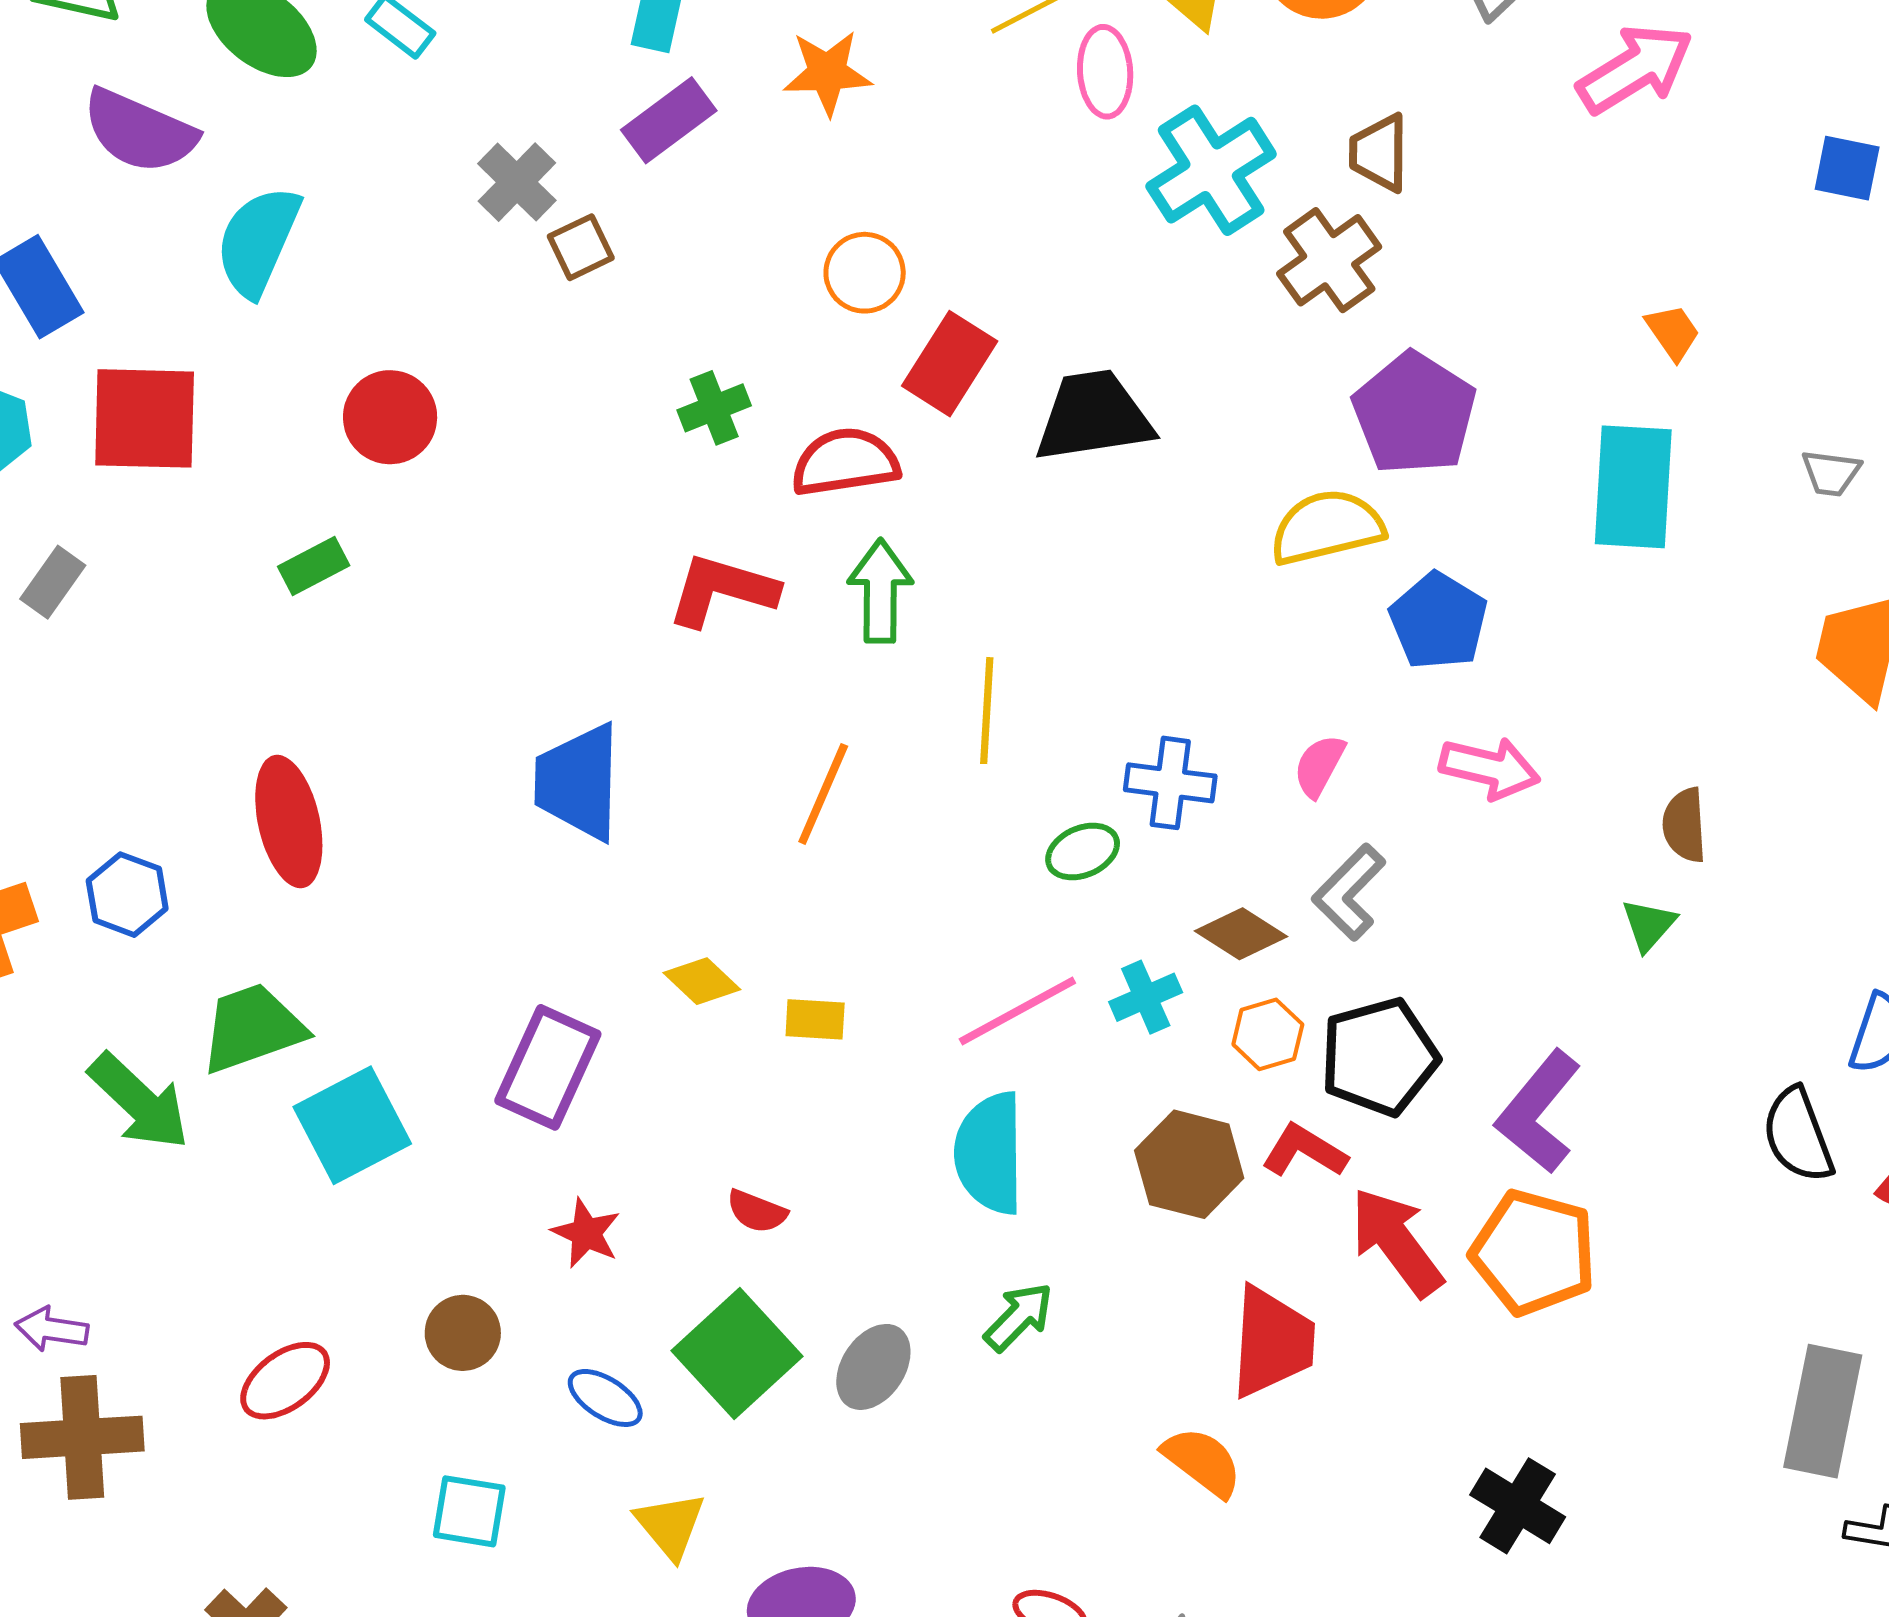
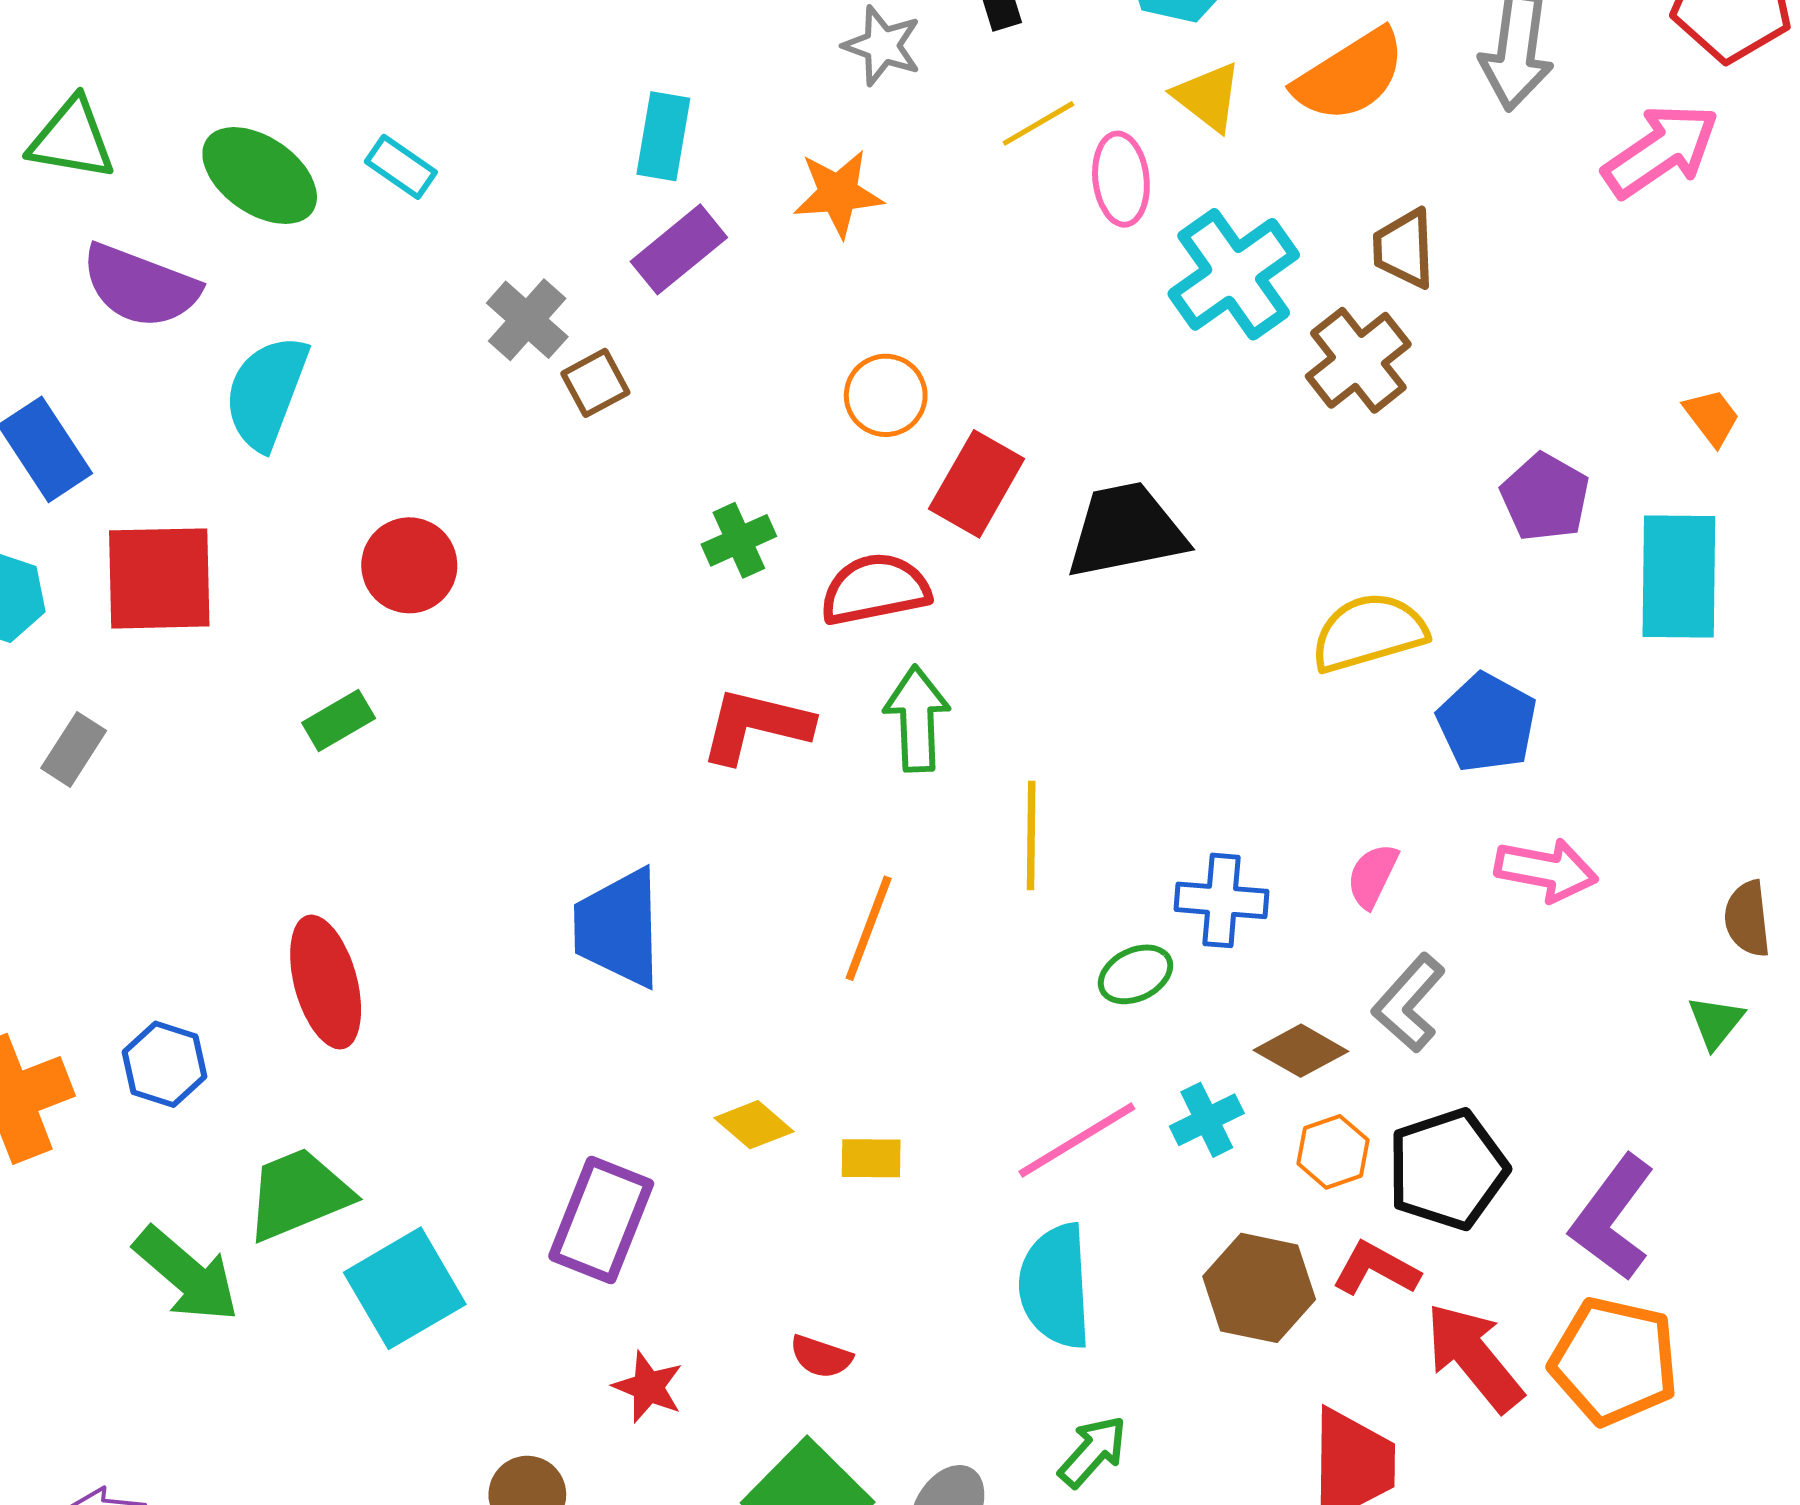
purple pentagon: (1414, 413) -> (1545, 497), moved, size x0.7

